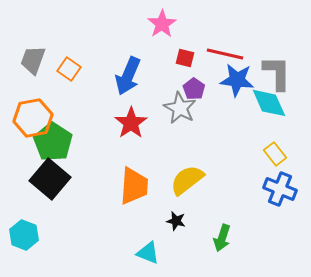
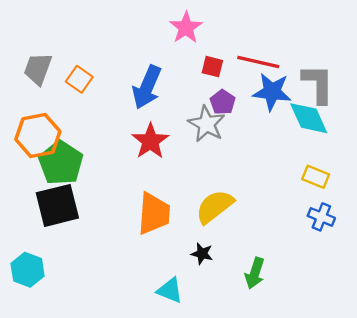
yellow rectangle: (275, 154) -> (316, 177), turned -30
black square: (50, 179) -> (57, 205), turned 36
blue cross: (280, 189) -> (321, 217), size x0.7

